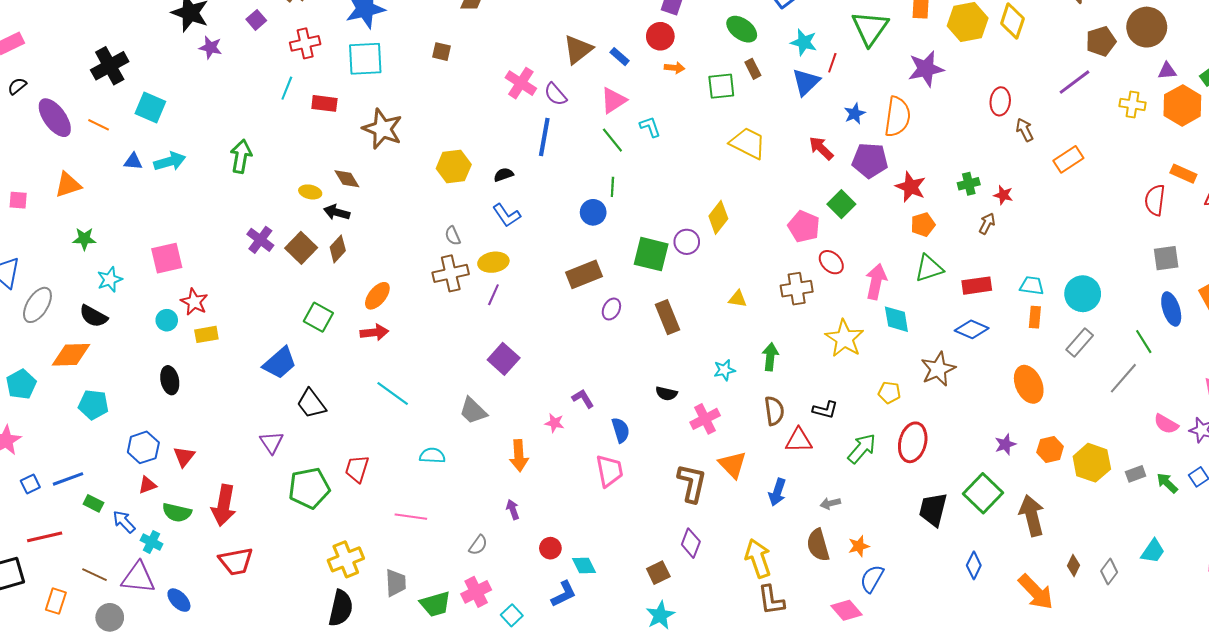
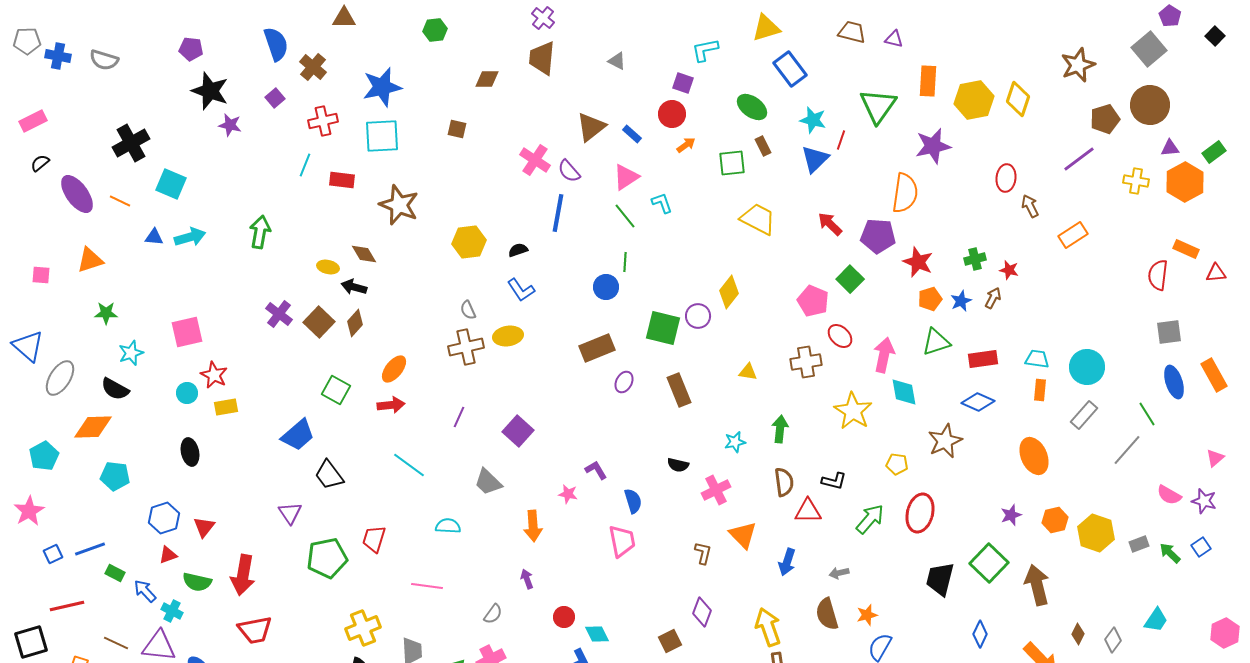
orange arrow: (675, 68) -> (686, 145), turned -42
blue star: (855, 114) -> (961, 301), moved
purple line: (493, 295) -> (459, 417), moved
brown L-shape: (692, 483) -> (703, 553), size x0.6

